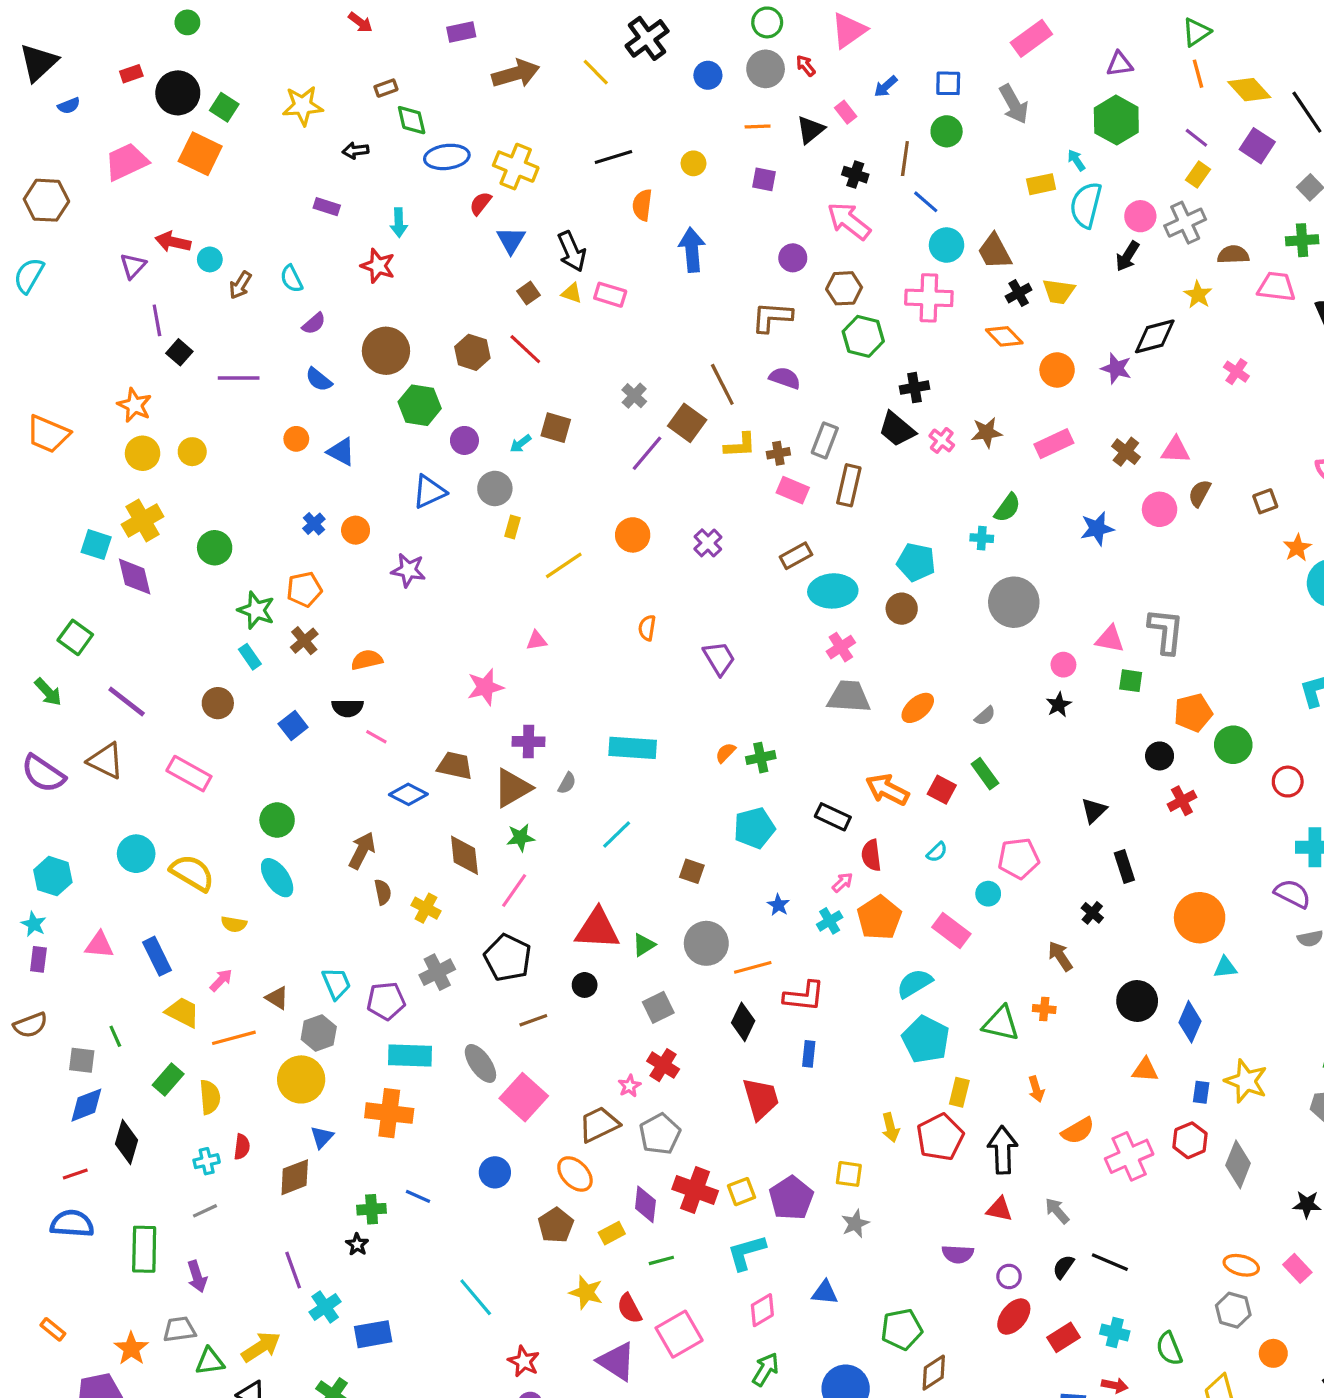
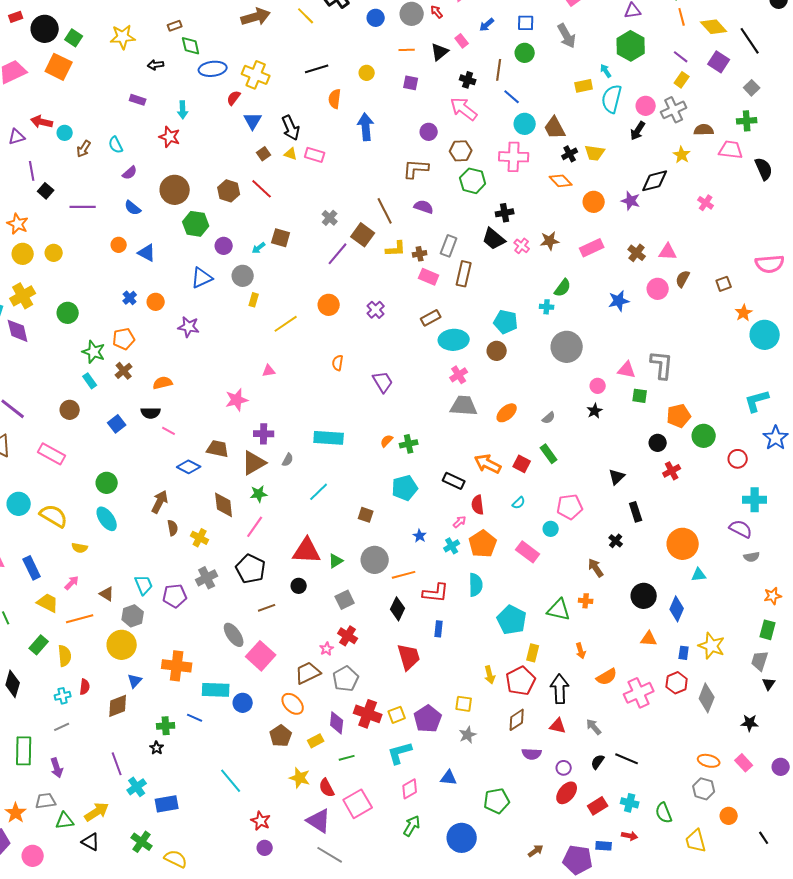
purple triangle: (133, 266) -> (17, 137), turned 30
cyan semicircle: (915, 983) -> (476, 585), moved, turned 120
cyan rectangle: (410, 1055) -> (216, 690), moved
brown diamond: (934, 1373) -> (517, 720), moved

